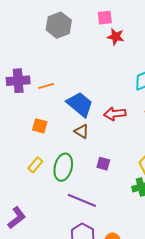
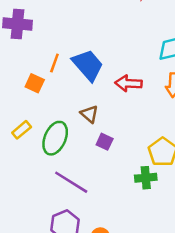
orange line: (46, 86) -> (54, 63), moved, turned -63
brown triangle: (82, 131) -> (89, 114), moved

